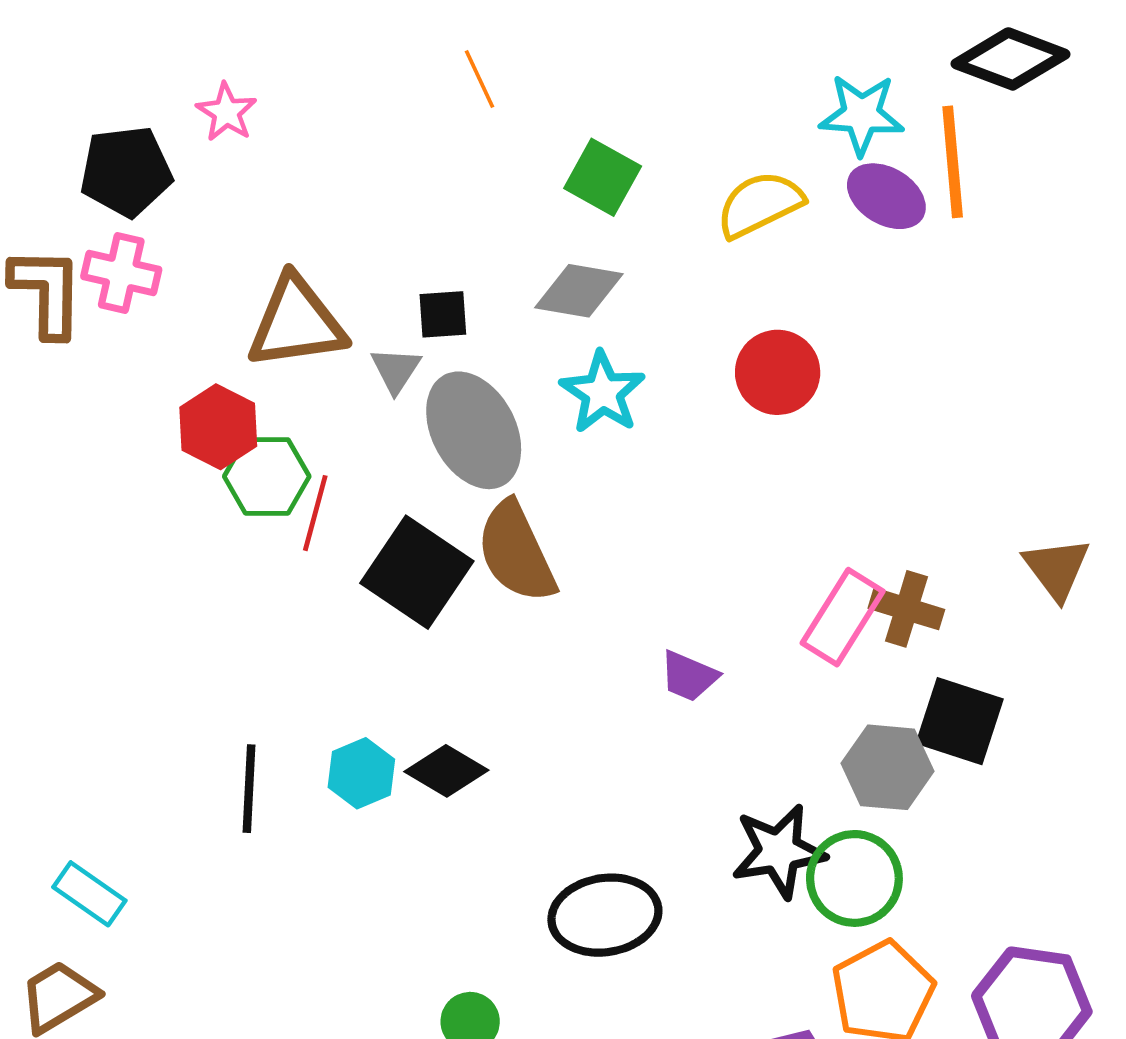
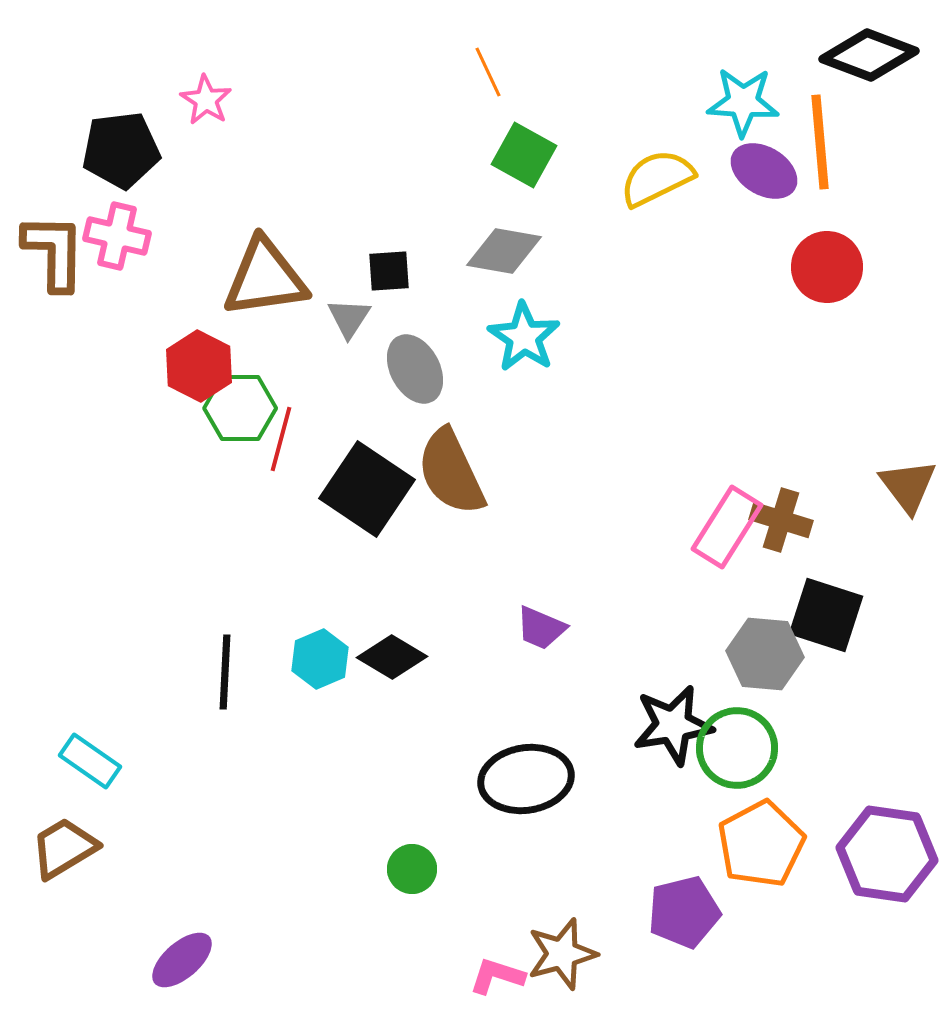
orange line: (480, 79) -> (488, 72), moved
red circle: (778, 372) -> (827, 267), moved
gray ellipse: (474, 430) -> (415, 369), size x0.7
purple trapezoid: (689, 676) -> (541, 628), moved

